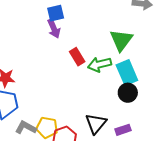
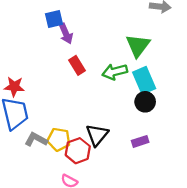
blue square: (56, 13) -> (54, 19), moved
red rectangle: (77, 57) -> (77, 65), moved
black triangle: (96, 124) -> (97, 135), moved

